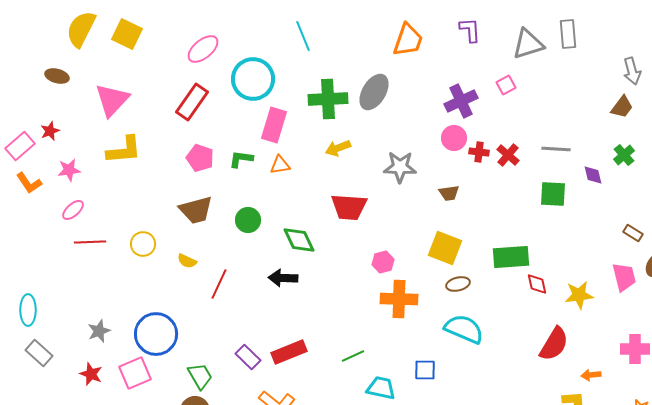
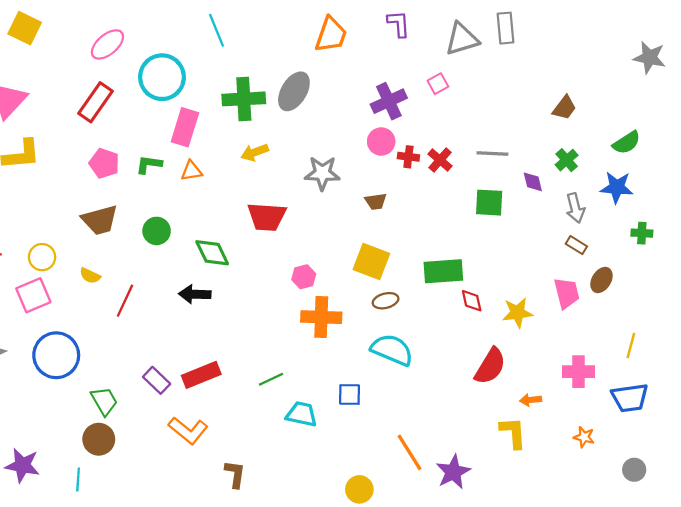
gray arrow: (632, 71) -> (575, 208), moved
pink square: (135, 373) -> (33, 295), moved

